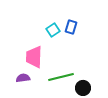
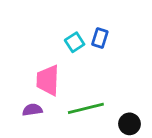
black circle: (83, 88) -> (129, 124), moved

